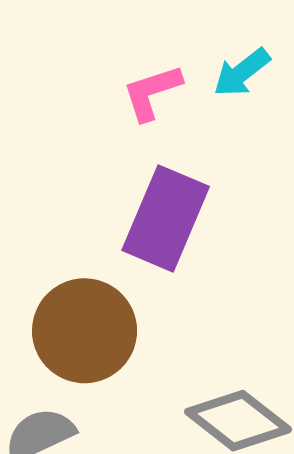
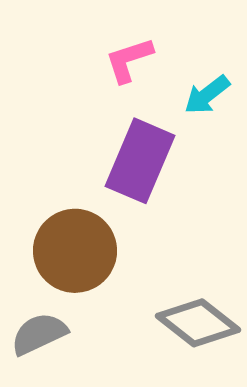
cyan arrow: (242, 72) -> (207, 95), moved

